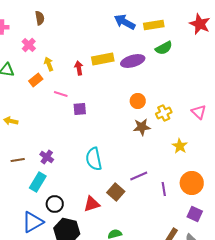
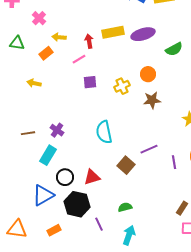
green semicircle: (164, 48) -> (174, 49), moved
yellow arrow: (49, 64) -> (59, 37), turned -64
pink line: (61, 94) -> (79, 59), moved, turned -48
yellow cross: (164, 113) -> (122, 86), moved
yellow arrow: (11, 121) -> (34, 83), moved
red triangle: (92, 204) -> (92, 177), moved

